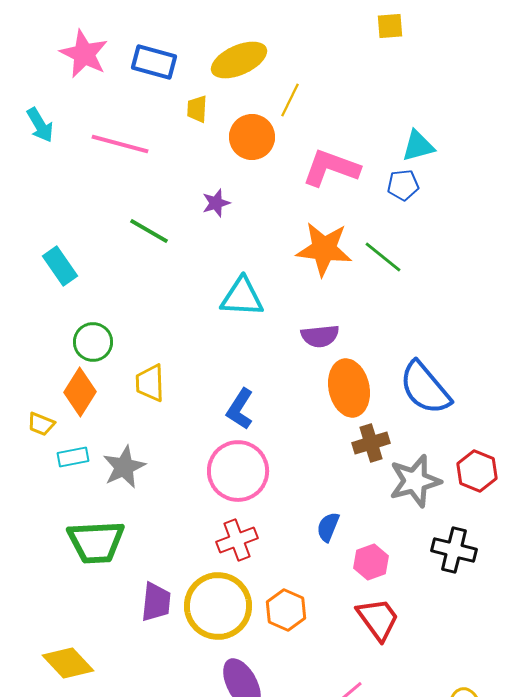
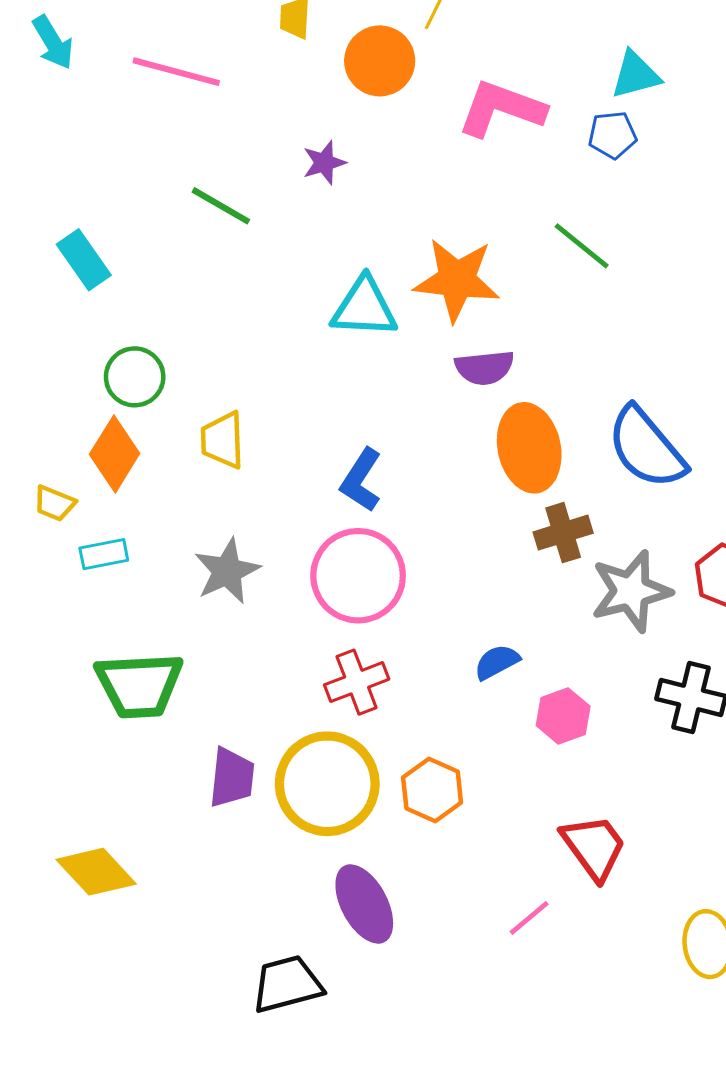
orange star: (324, 249) -> (457, 280), moved
gray star: (124, 467) -> (227, 571), moved
blue semicircle: (328, 527) -> (497, 662), turned 40
red trapezoid: (378, 619) -> (594, 847), moved

